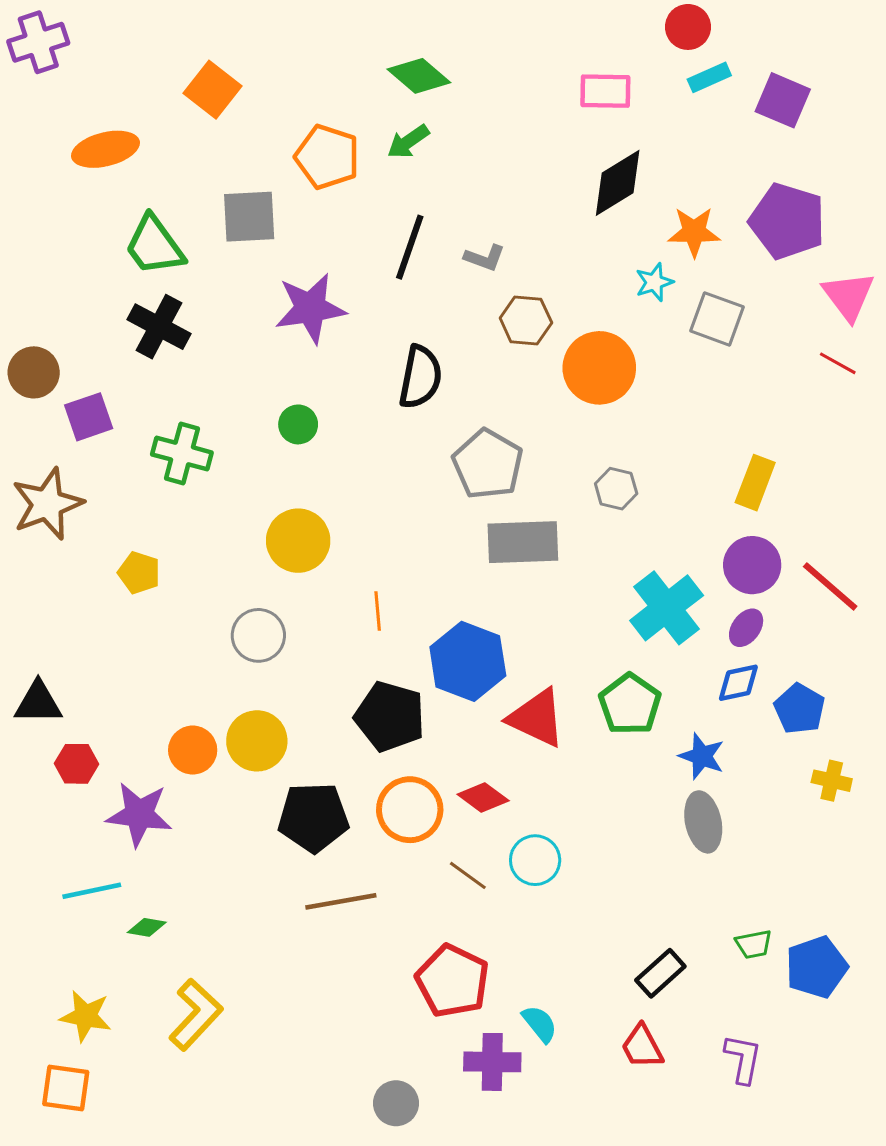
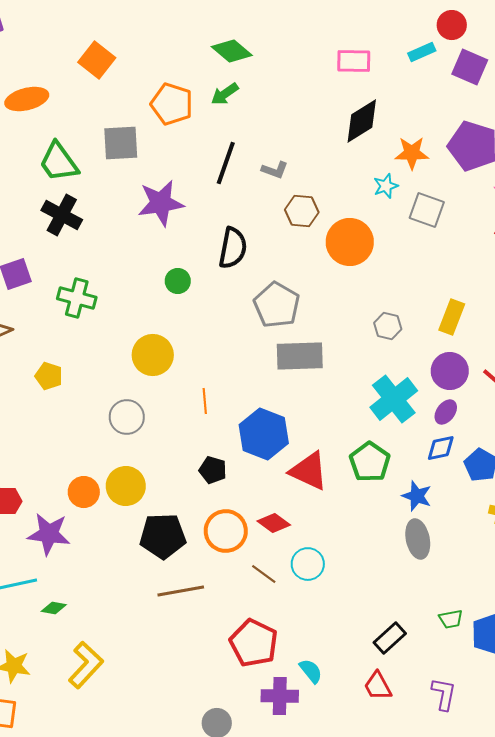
red circle: (688, 27) -> (452, 25), moved
green circle: (298, 424) -> (178, 281), moved
gray hexagon: (616, 489) -> (388, 326), moved
black pentagon: (390, 716) -> (213, 470), size x0.6

